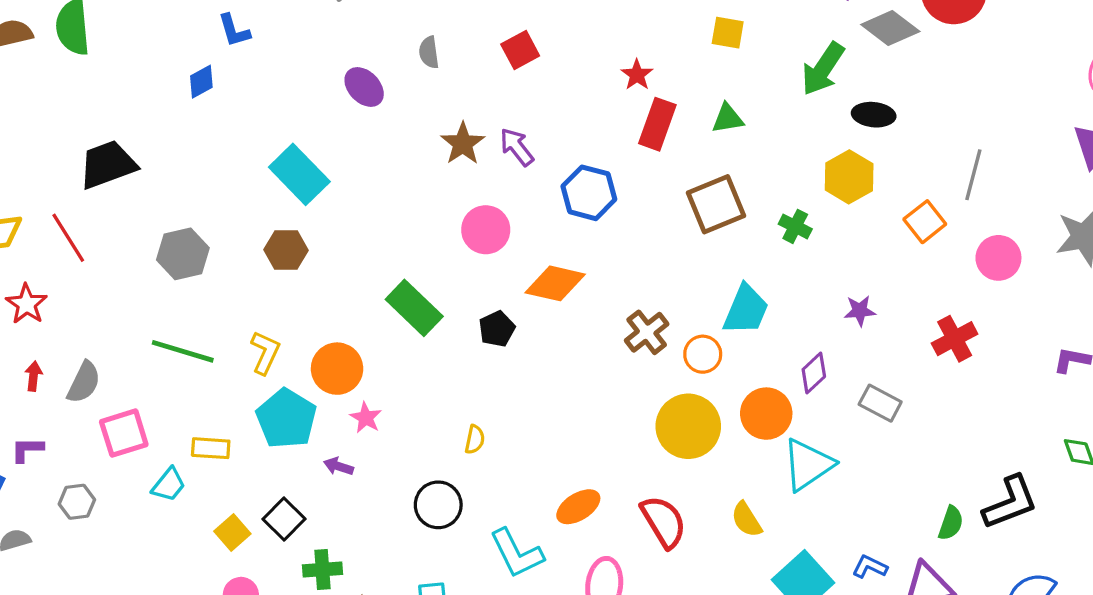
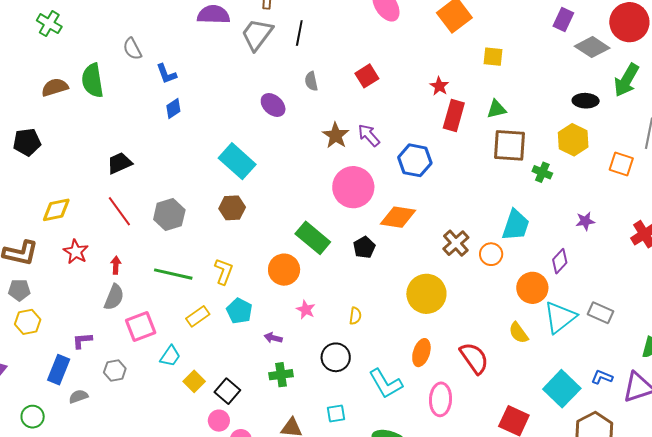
blue L-shape: (234, 31) -> (166, 74), moved
green arrow: (823, 69) -> (626, 80), moved
black trapezoid: (108, 165) -> (120, 163), size x0.7
brown square: (716, 204) -> (509, 145), moved, turned 30
orange square: (925, 222) -> (621, 164), turned -30
pink circle: (486, 230) -> (353, 187), size x1.4
red line: (68, 238) -> (119, 211), moved
orange circle: (337, 369) -> (284, 270), moved
red arrow: (34, 376) -> (116, 265), moved
gray rectangle: (880, 403) -> (600, 313), moved
pink star: (366, 418) -> (306, 310), moved
cyan pentagon: (286, 419) -> (239, 311), size x0.7
yellow circle: (688, 426) -> (426, 294), moved
yellow rectangle: (211, 448) -> (198, 316), moved, turned -35
orange ellipse: (578, 507) -> (421, 353), turned -36
black square: (284, 519) -> (227, 391), moved
yellow semicircle: (747, 520) -> (518, 333), moved
yellow square: (232, 532) -> (194, 381), moved
green cross: (322, 570) -> (281, 375), moved

